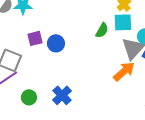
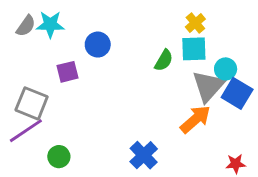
blue circle: (56, 43) -> (98, 45), moved
blue cross: (62, 95) -> (144, 155), moved

